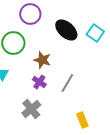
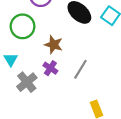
gray cross: (31, 109) -> (27, 82), moved

